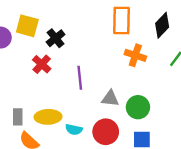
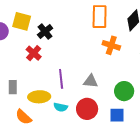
purple line: (80, 78) -> (61, 79), moved
green circle: (138, 107) -> (124, 91), moved
gray rectangle: (18, 117) -> (13, 87), moved

